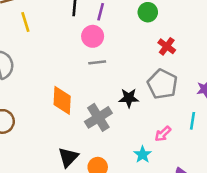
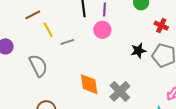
gray line: (97, 62) -> (67, 42), moved
black star: (129, 98) -> (138, 51), moved

